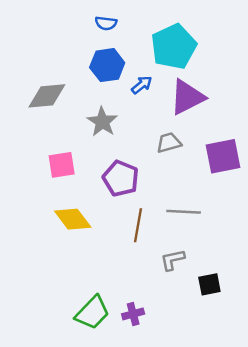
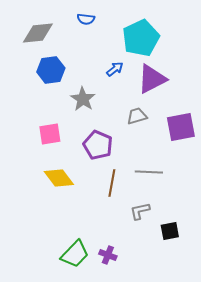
blue hexagon: (107, 65) -> (51, 70), moved
gray diamond: (47, 96) -> (38, 33), moved
purple cross: (133, 314) -> (108, 255), turned 36

